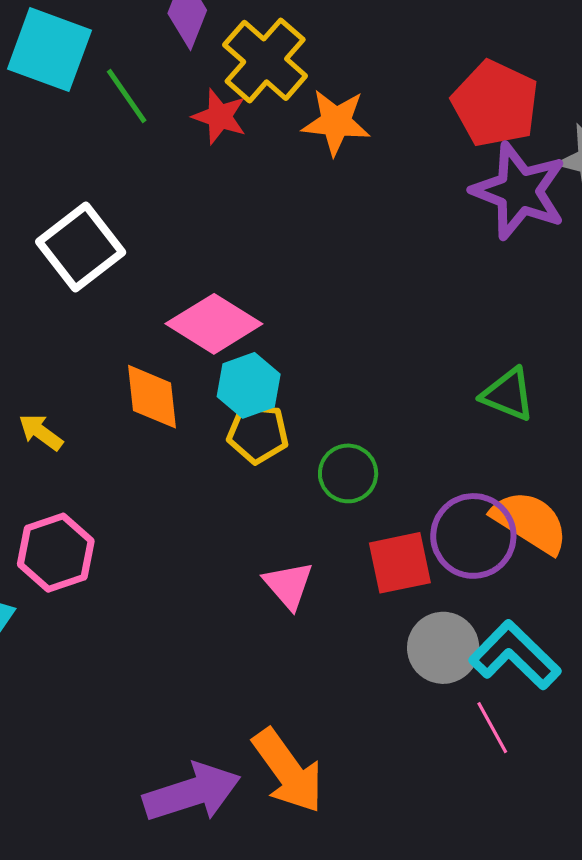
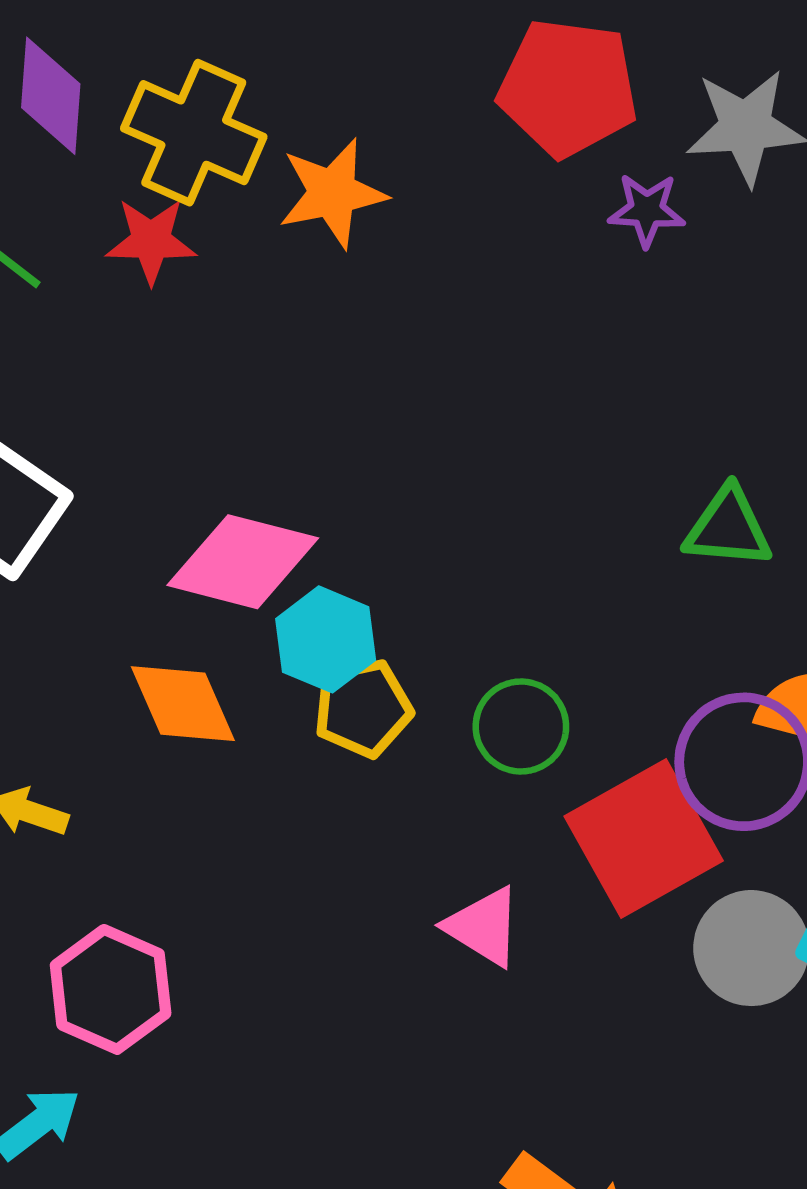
purple star: (519, 191) -> (647, 210), size x0.5
red square: (400, 563) -> (644, 839), size x1.4

